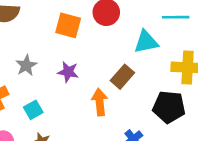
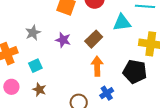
brown rectangle: (122, 77) -> (94, 39), moved
orange arrow: (100, 102) -> (97, 66), moved

